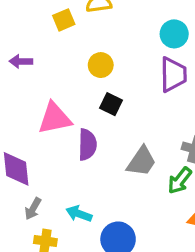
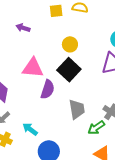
black square: (111, 104) -> (69, 70), size x1.6
gray trapezoid: (141, 161) -> (77, 109), turned -60

